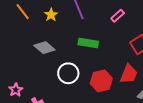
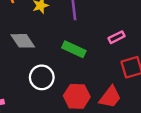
pink rectangle: (118, 16) -> (116, 37), moved

